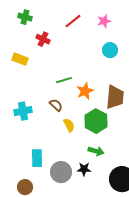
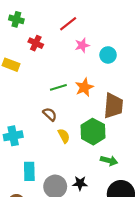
pink star: (104, 21) -> (82, 45), moved
orange star: (85, 91) -> (84, 87), moved
cyan cross: (23, 111) -> (13, 136), moved
green arrow: (96, 151) -> (109, 161), moved

